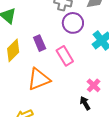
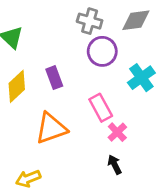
pink rectangle: (65, 56) -> (101, 108), moved
pink cross: (94, 85) -> (117, 132), moved

